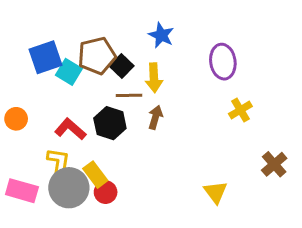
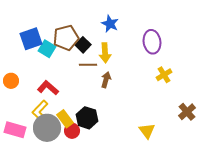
black hexagon: (110, 123) -> (87, 118), moved
yellow L-shape: (59, 163) -> (40, 111), turned -145

